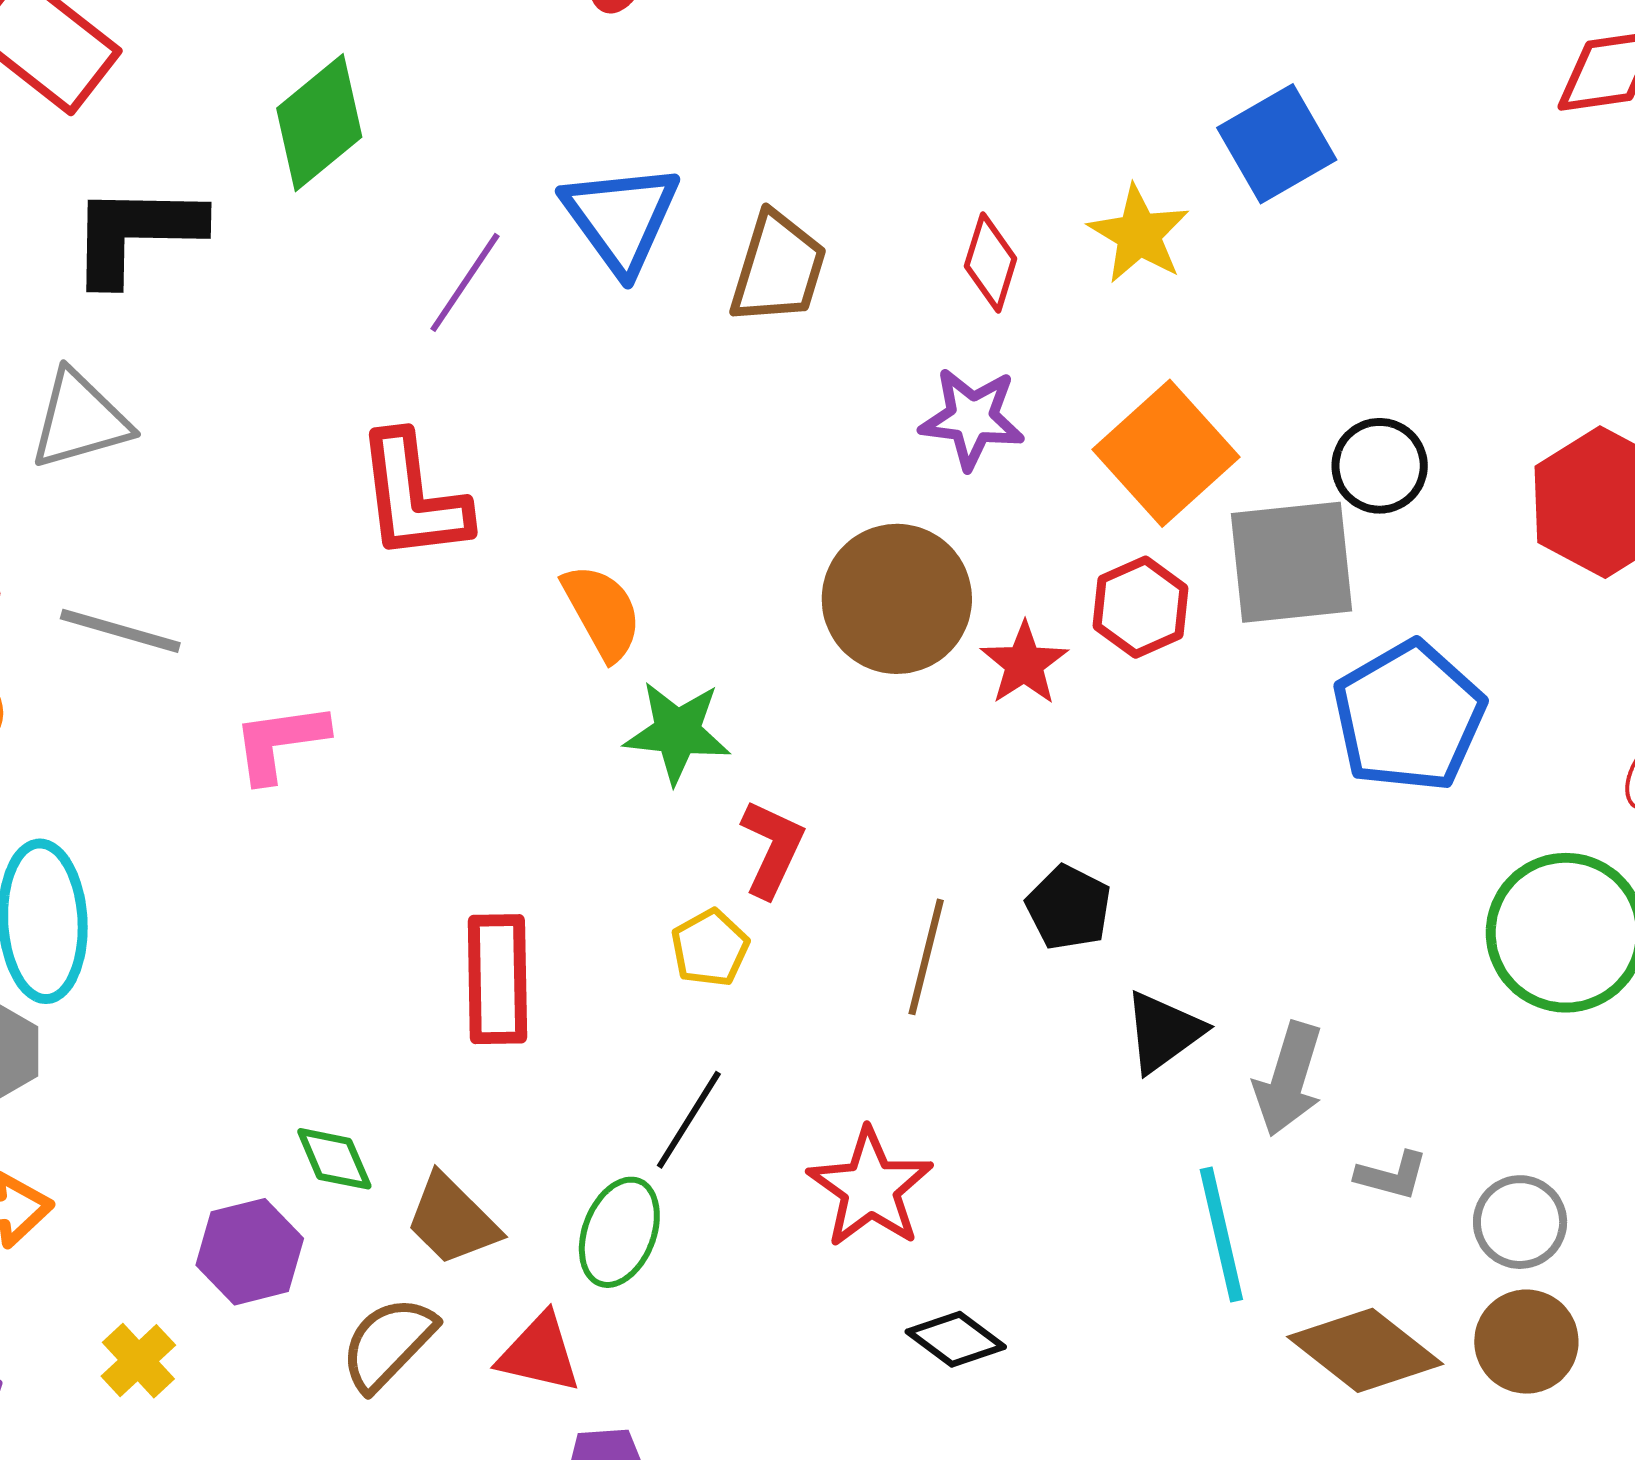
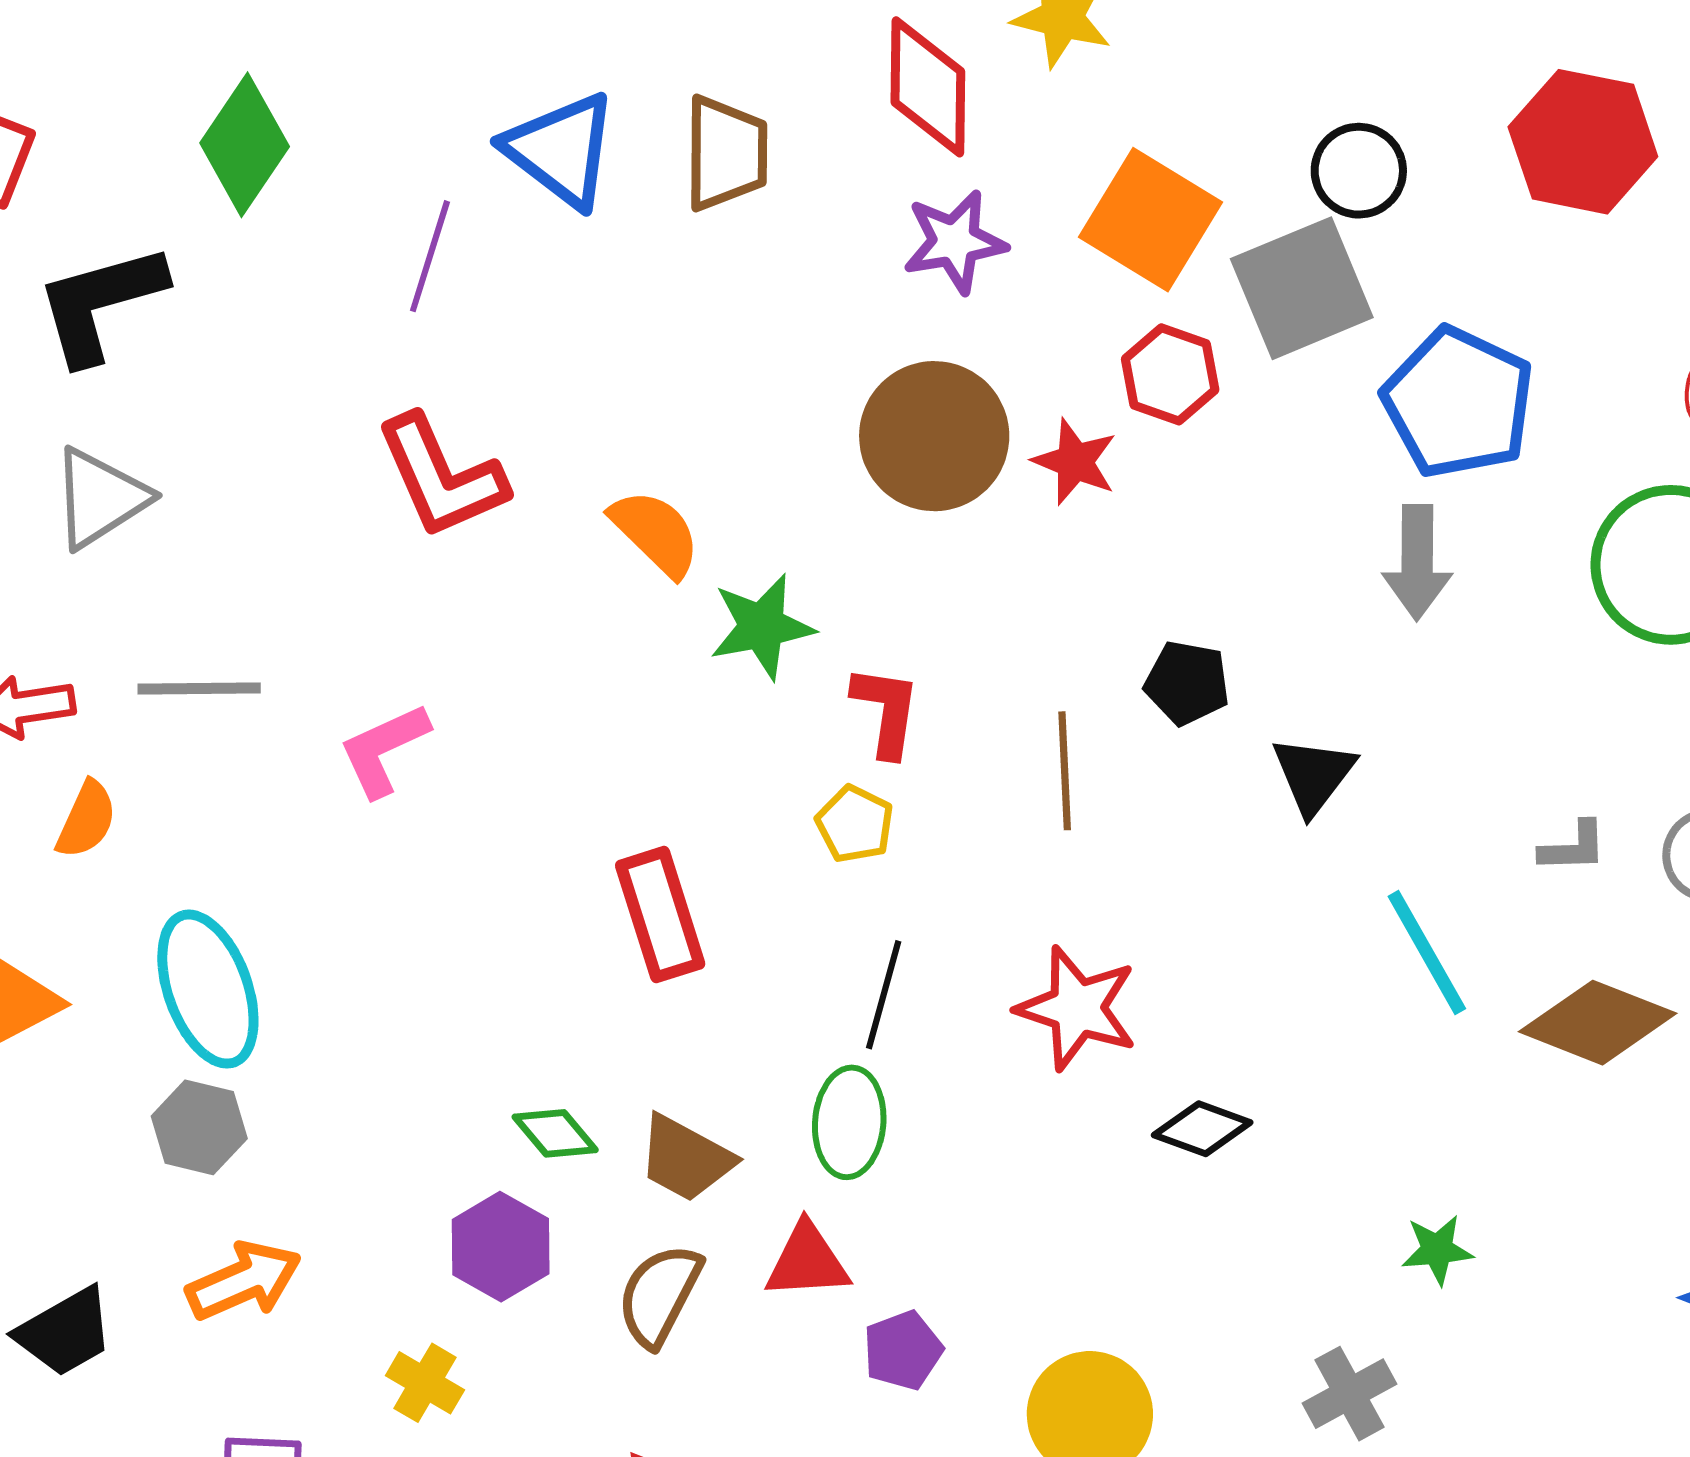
red diamond: (991, 262) -> (928, 87), size x1.5
gray arrow: (1289, 1079) -> (1417, 562), moved

